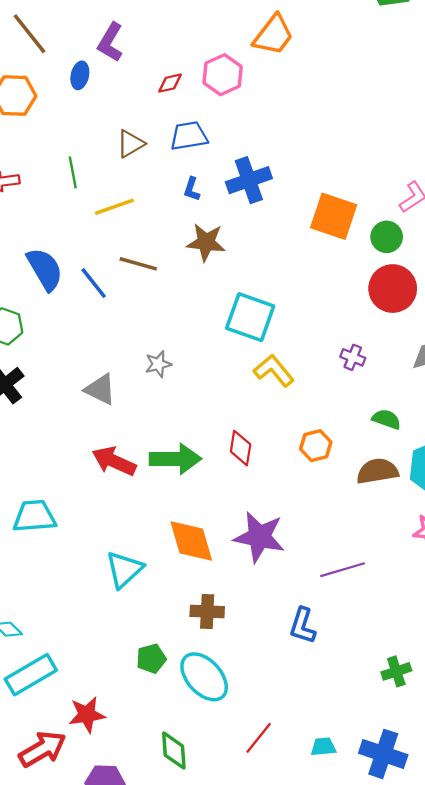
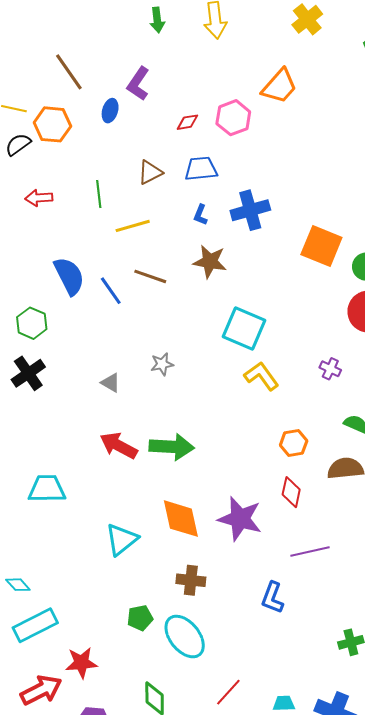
gray triangle: (100, 389) -> (111, 383), size x0.7
red diamond: (241, 448) -> (291, 492), moved

